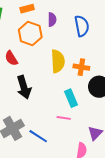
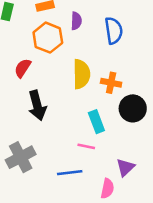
red semicircle: (11, 58) -> (23, 68), turned 63
blue line: (38, 136) -> (70, 173), moved, turned -42

